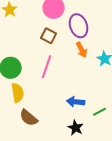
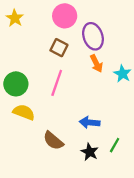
yellow semicircle: (18, 93) -> (24, 112), turned -60
green line: (100, 112) -> (115, 145), moved, turned -32
brown semicircle: (29, 118) -> (53, 141), moved

